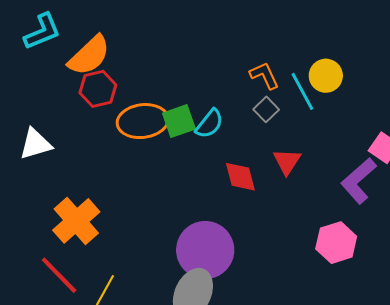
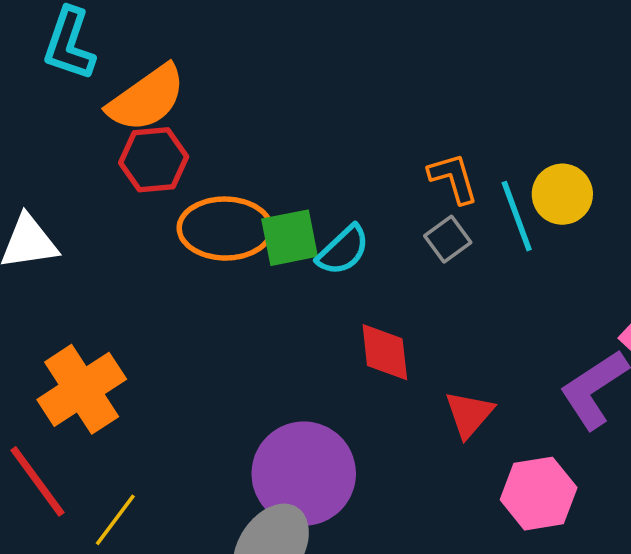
cyan L-shape: (42, 32) -> (69, 44), turned 123
red triangle: (287, 161) -> (469, 414), moved

